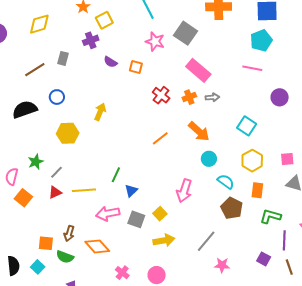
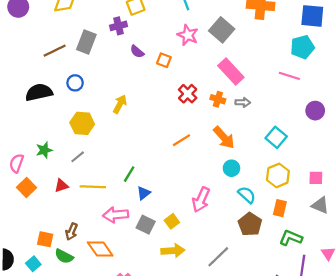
gray rectangle: (63, 58) -> (86, 42), size x1.5
orange cross: (189, 97) -> (218, 99), turned 32
gray line: (57, 172) -> (78, 157), moved

